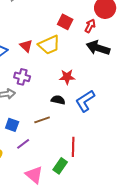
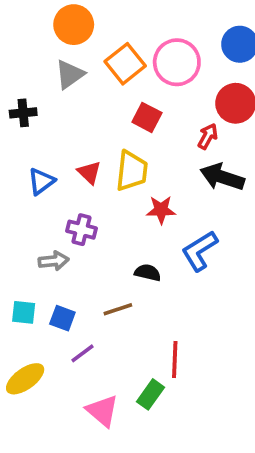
red square: (65, 22) -> (147, 117), moved
yellow trapezoid: (49, 45) -> (132, 171), turned -60
red star: (67, 77) -> (161, 210), moved
blue L-shape: (85, 101) -> (200, 251), moved

